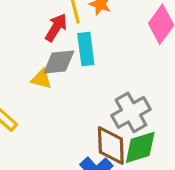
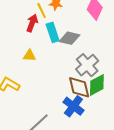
gray diamond: (59, 62) -> (69, 38), moved, turned 30

